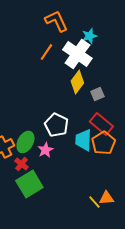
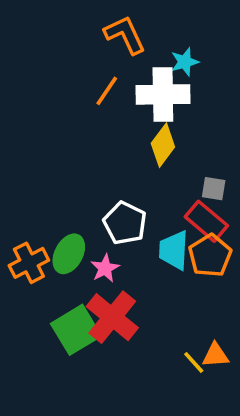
white cross: (77, 54) -> (163, 94), turned -36
gray square: (97, 94) -> (214, 189), moved, turned 32
red cross: (21, 164) -> (112, 317), moved, size x2.0

